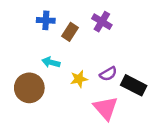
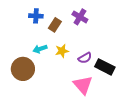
cyan arrow: (51, 62) -> (40, 49), turned -32
yellow star: (79, 79) -> (62, 51), moved

